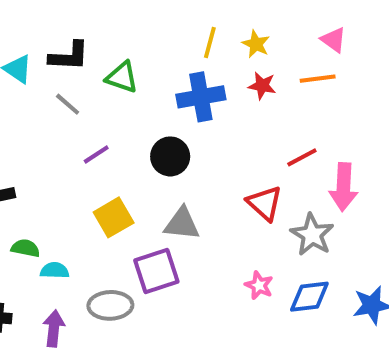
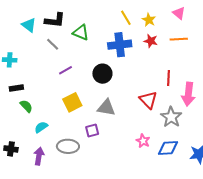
pink triangle: (334, 40) -> (179, 13), moved
yellow line: (210, 43) -> (126, 18), turned -49
red line: (302, 157) -> (168, 78), turned -63
green semicircle: (25, 248) -> (26, 106), moved, turned 32
cyan semicircle: (55, 271) -> (41, 127), turned -40
purple square: (156, 271) -> (92, 131), size x0.6

